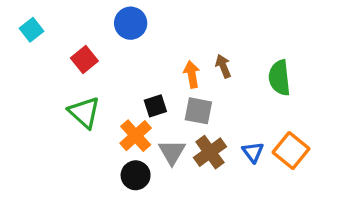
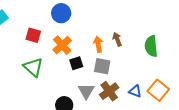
red square: (84, 60) -> (33, 35), turned -35
orange cross: (136, 136) -> (62, 45), moved
blue triangle: (253, 152) -> (135, 91), turned -32

